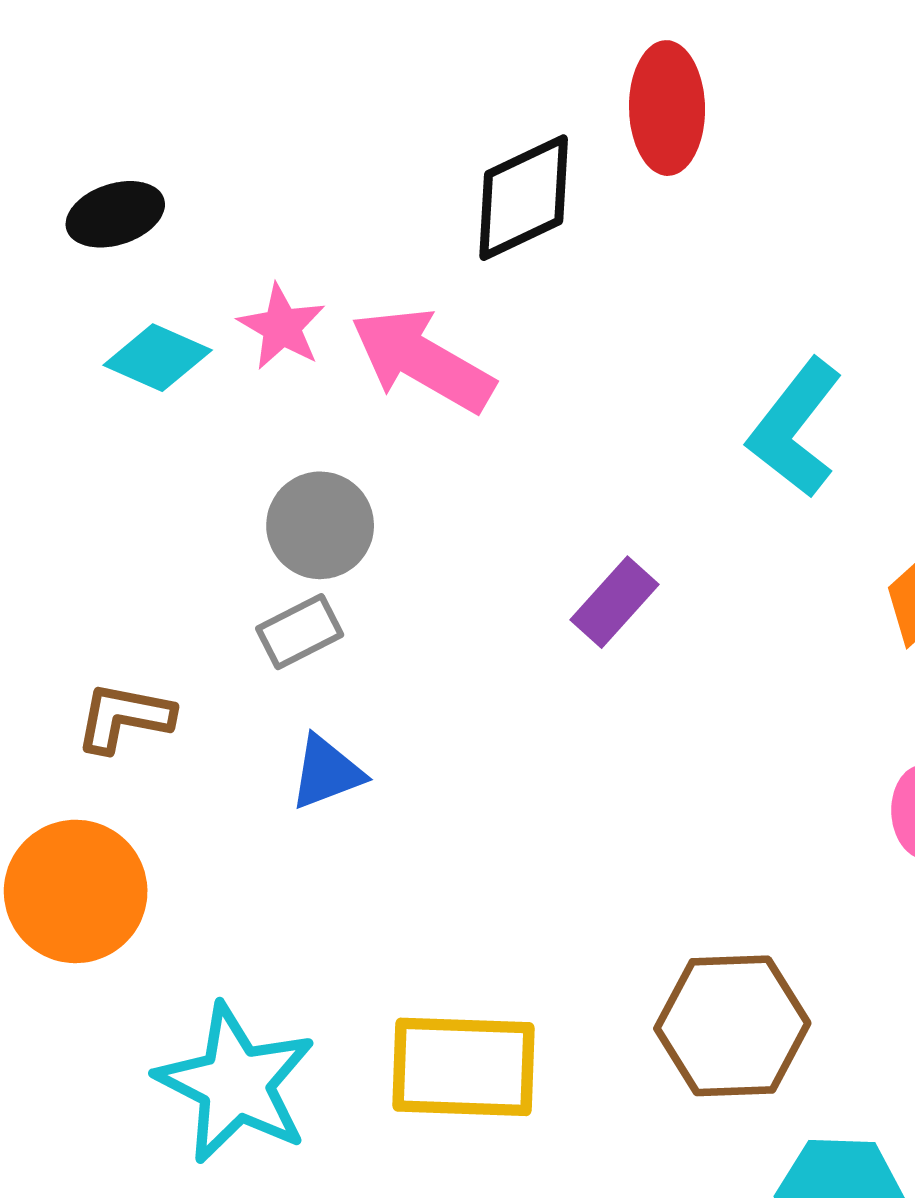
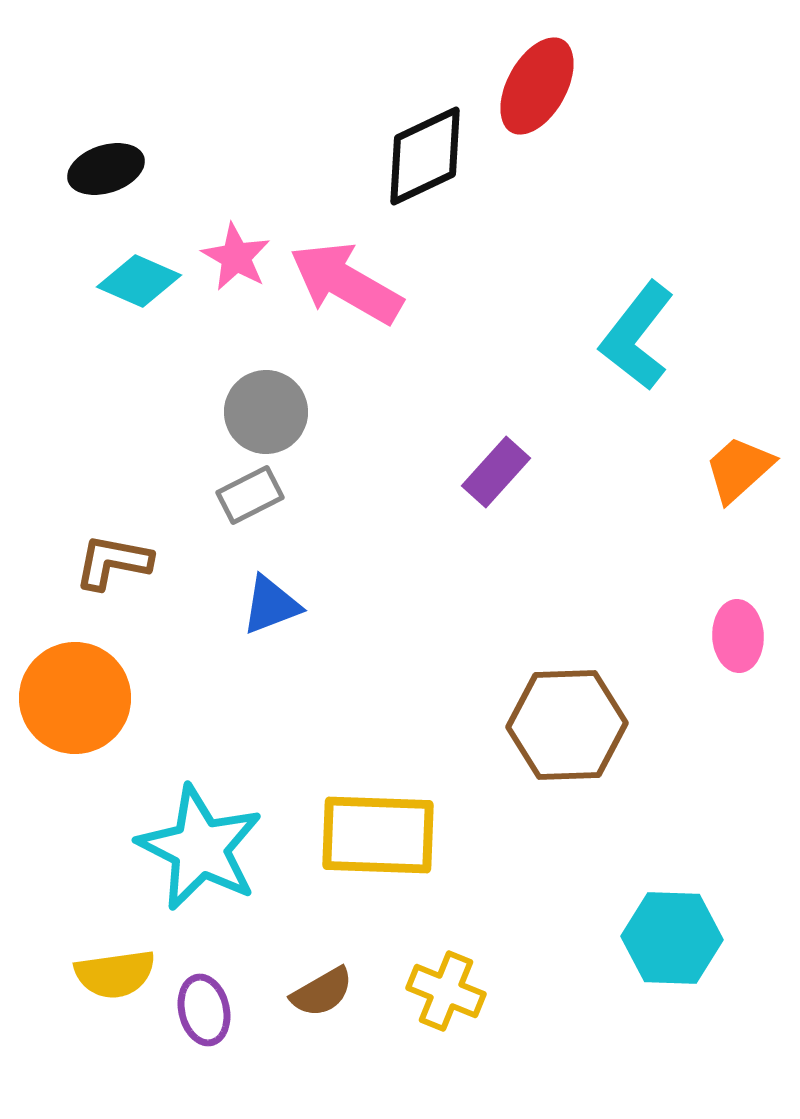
red ellipse: (667, 108) -> (537, 86), turned 30
brown hexagon: (732, 1026) -> (567, 725), moved

